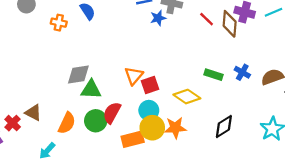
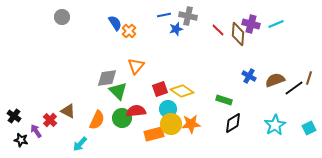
orange cross: (59, 23) -> (129, 31), moved, turned 32
green rectangle: (213, 75) -> (224, 100), moved
orange triangle: (134, 76) -> (136, 66), moved
red square: (150, 85) -> (160, 89), moved
green triangle: (91, 90) -> (118, 91), turned 42
yellow diamond: (187, 97) -> (182, 91), moved
red semicircle: (112, 113) -> (136, 111), turned 54

